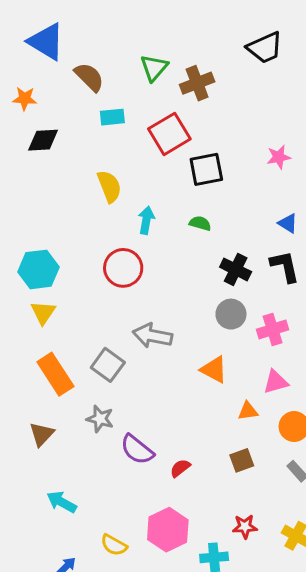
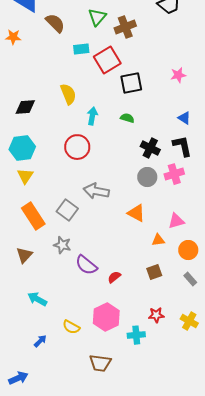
cyan rectangle: (112, 117) -> (81, 49), moved
black diamond: (43, 140) -> (25, 107), moved
pink cross: (273, 329) -> (174, 174), moved

